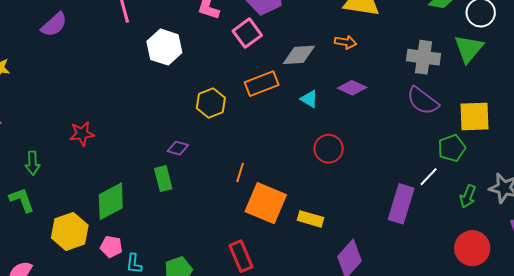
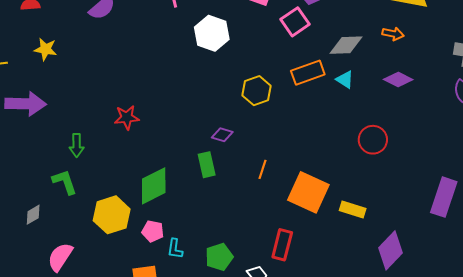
cyan triangle: (309, 99) -> (345, 80), moved
orange line: (240, 173) -> (263, 169), moved
red rectangle: (241, 256) -> (282, 245), turned 36

